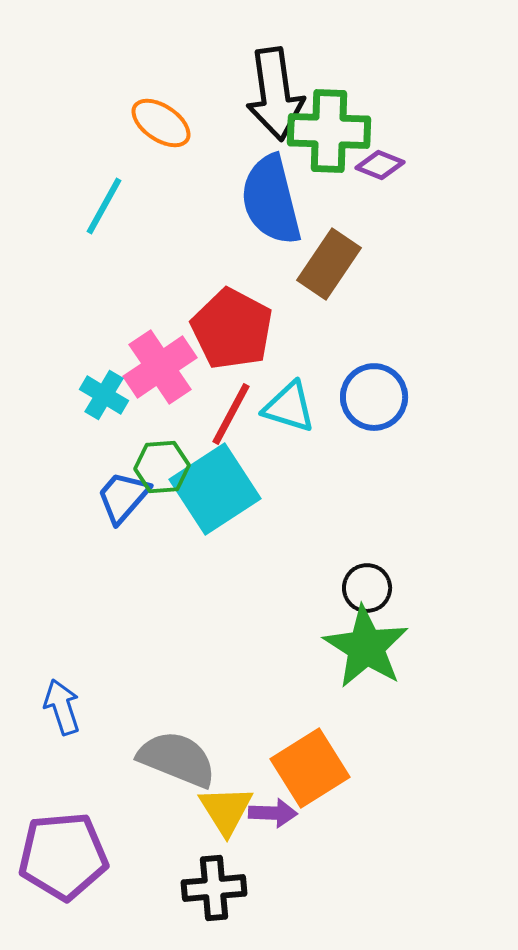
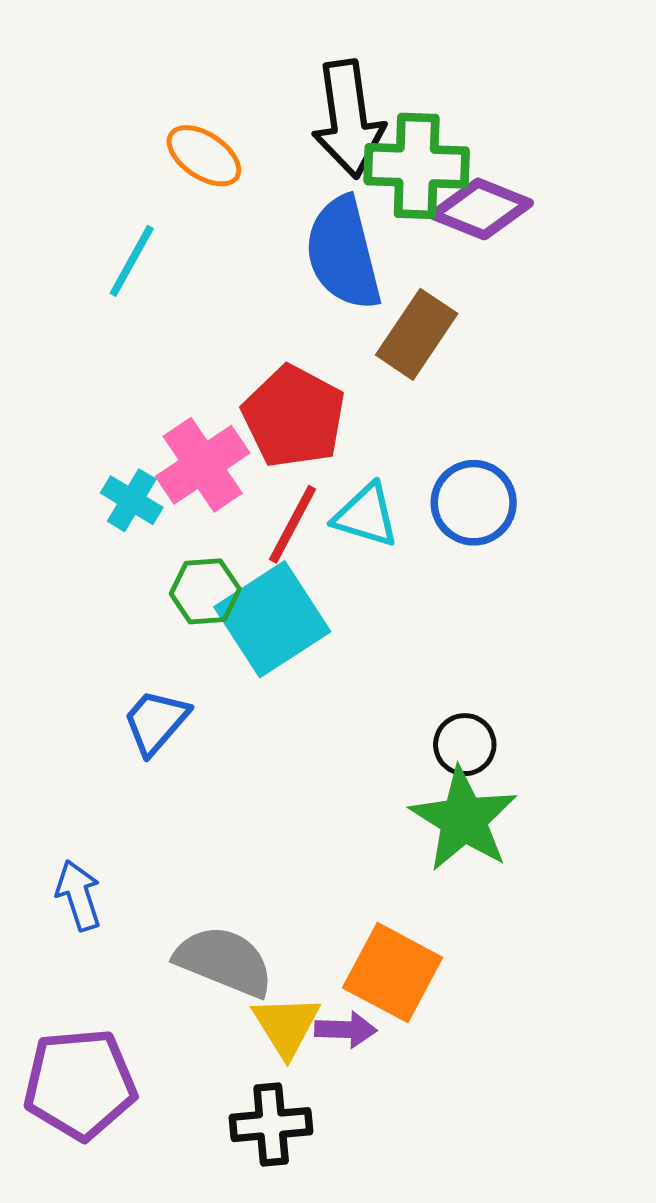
purple diamond: (380, 165) -> (481, 209), size x1.6
blue trapezoid: (123, 497) -> (156, 722), moved
orange square: (310, 768) -> (393, 973), turned -30

